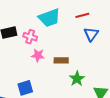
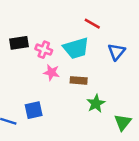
red line: (82, 15) -> (92, 24), moved, turned 40
cyan trapezoid: (49, 18) -> (76, 48), moved

